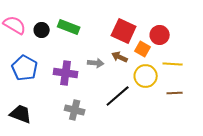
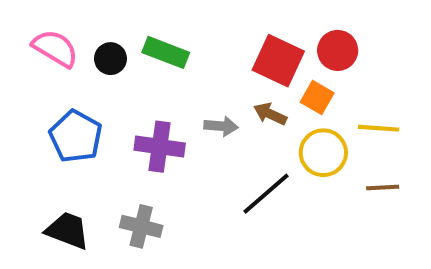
red circle: (160, 35) -> (338, 50), moved
gray cross: (75, 110) -> (141, 226), moved

